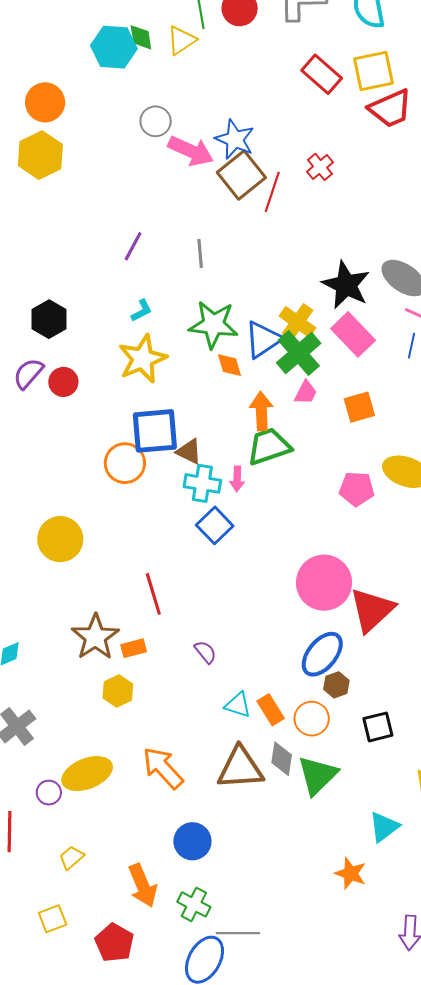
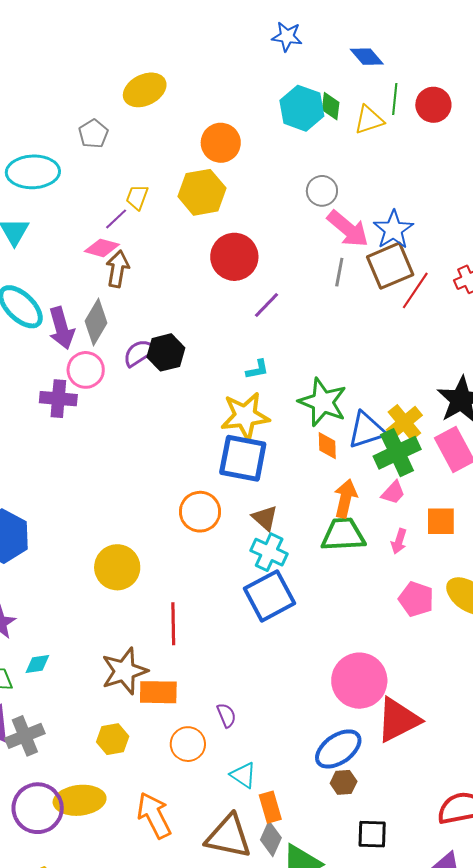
gray line: (200, 253) -> (339, 272), moved
purple semicircle: (28, 373) -> (139, 353), moved
red circle: (63, 382) -> (234, 257), moved, size x1.6
blue square: (155, 431) -> (243, 458), moved
pink arrow: (237, 479) -> (399, 541), moved
blue square: (215, 525) -> (270, 596), size x1.4
red line: (153, 594) -> (173, 624), moved
orange rectangle: (134, 648) -> (158, 692), size x1.5
yellow hexagon: (118, 691) -> (113, 739), moved
orange rectangle: (271, 710) -> (270, 807), moved
orange circle: (312, 719) -> (188, 744), moved
purple circle: (49, 793) -> (38, 808), size x2.0

